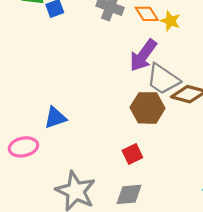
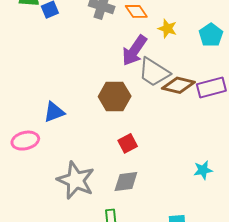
yellow star: (170, 21) -> (167, 29), moved
brown hexagon: (148, 108) -> (115, 96), moved

